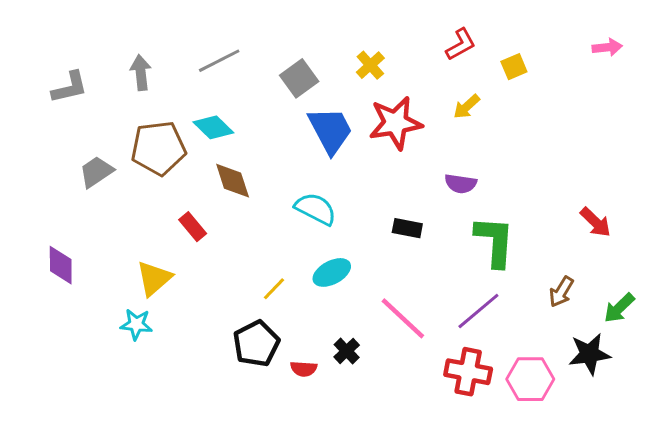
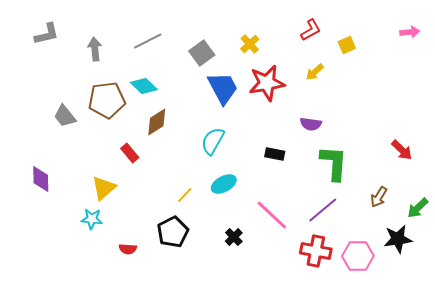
gray L-shape: (70, 87) -> (47, 34), moved
gray trapezoid: (96, 172) -> (65, 116), turned -95
brown diamond: (233, 181) -> (157, 122), turned 76
cyan semicircle: (315, 209) -> (213, 141), turned -88
red semicircle: (304, 369) -> (128, 249), moved

